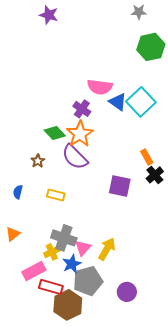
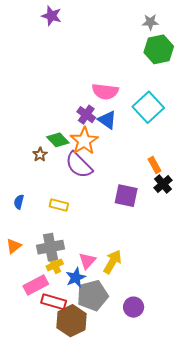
gray star: (139, 12) -> (150, 22), moved
blue triangle: (118, 102) -> (107, 120), moved
brown star: (38, 161) -> (40, 155), moved
gray cross: (64, 238) -> (50, 247), moved, turned -30

